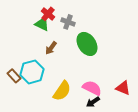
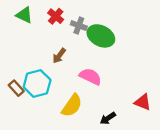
green triangle: (42, 24) -> (24, 15), moved
green ellipse: (87, 44) -> (101, 36), moved, turned -30
pink semicircle: (92, 88) -> (90, 77), moved

